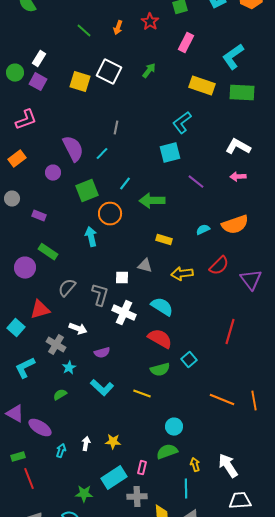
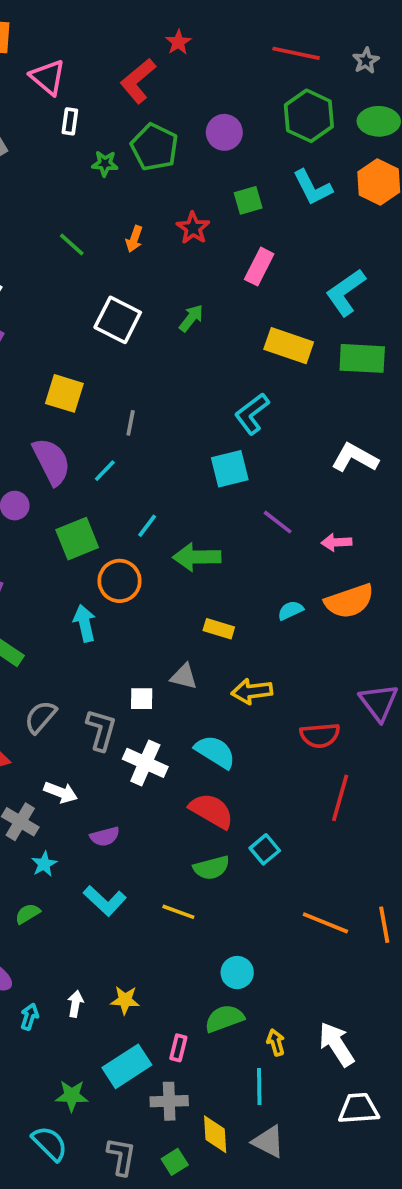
yellow square: (80, 82) -> (64, 393), moved
pink arrow: (238, 177) -> (336, 542), moved
red semicircle: (219, 266) -> (320, 735), moved, turned 40

